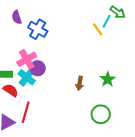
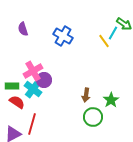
blue cross: (38, 29) -> (63, 36), moved
green star: (108, 79) -> (111, 100), moved
green circle: (101, 114) -> (93, 117), moved

